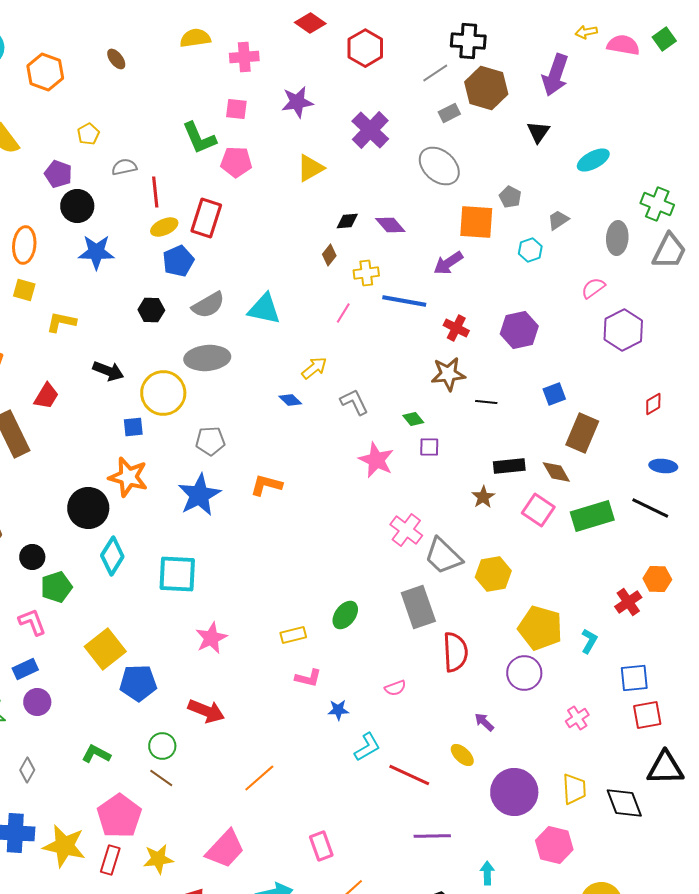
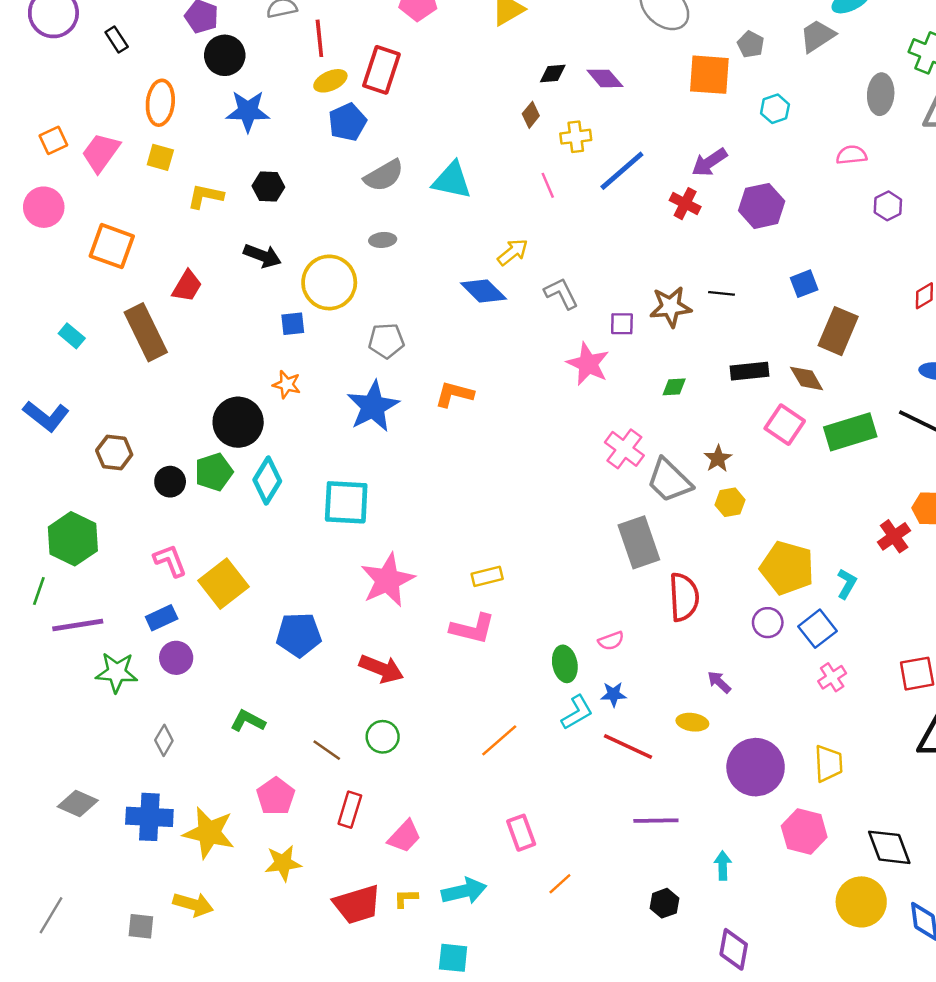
gray trapezoid: (558, 220) -> (817, 36), moved, size x1.4
purple arrow: (448, 263) -> (709, 162), moved
pink semicircle: (593, 288) -> (852, 155), turned 30
blue line: (404, 301) -> (622, 171), turned -51
black hexagon: (151, 310) -> (268, 186), moved
pink line: (343, 313) -> (548, 185), turned -55
purple hexagon: (623, 330) -> (888, 206), size x0.6
gray ellipse: (207, 358) -> (383, 240), size x0.5
brown star: (448, 374) -> (671, 307), moved
blue diamond: (290, 400) -> (483, 291), size x1.6
green diamond: (413, 419) -> (674, 387), moved, turned -55
purple square: (429, 447) -> (622, 324), moved
orange star: (128, 477) -> (287, 384), size x0.6
brown star: (483, 497) -> (718, 459), moved
yellow hexagon: (493, 574) -> (730, 502), size x0.7
green pentagon: (56, 587) -> (214, 472), moved
green ellipse: (345, 615) -> (565, 664), moved, turned -48
pink star: (211, 638) -> (387, 580), size x1.4
yellow square: (105, 649) -> (224, 584), moved
purple circle: (524, 673) -> (768, 623), size x0.7
pink L-shape: (308, 678) -> (473, 629), moved, size x1.4
blue square: (634, 678) -> (817, 629), moved, turned -32
blue star: (338, 710) -> (613, 694), moved
green circle: (162, 746) -> (383, 737), moved
yellow ellipse: (462, 755) -> (692, 722), turned -35
orange line: (259, 778) -> (499, 740), moved
black diamond: (624, 803) -> (889, 847), moved
pink pentagon: (119, 816) -> (276, 796), size x0.7
pink trapezoid: (225, 849) -> (404, 836), size x0.7
yellow star: (158, 859) -> (283, 863), moved
red rectangle: (110, 860) -> (350, 810), moved

